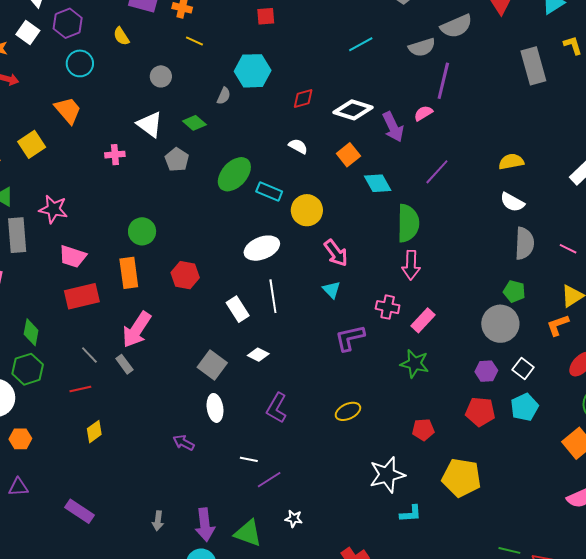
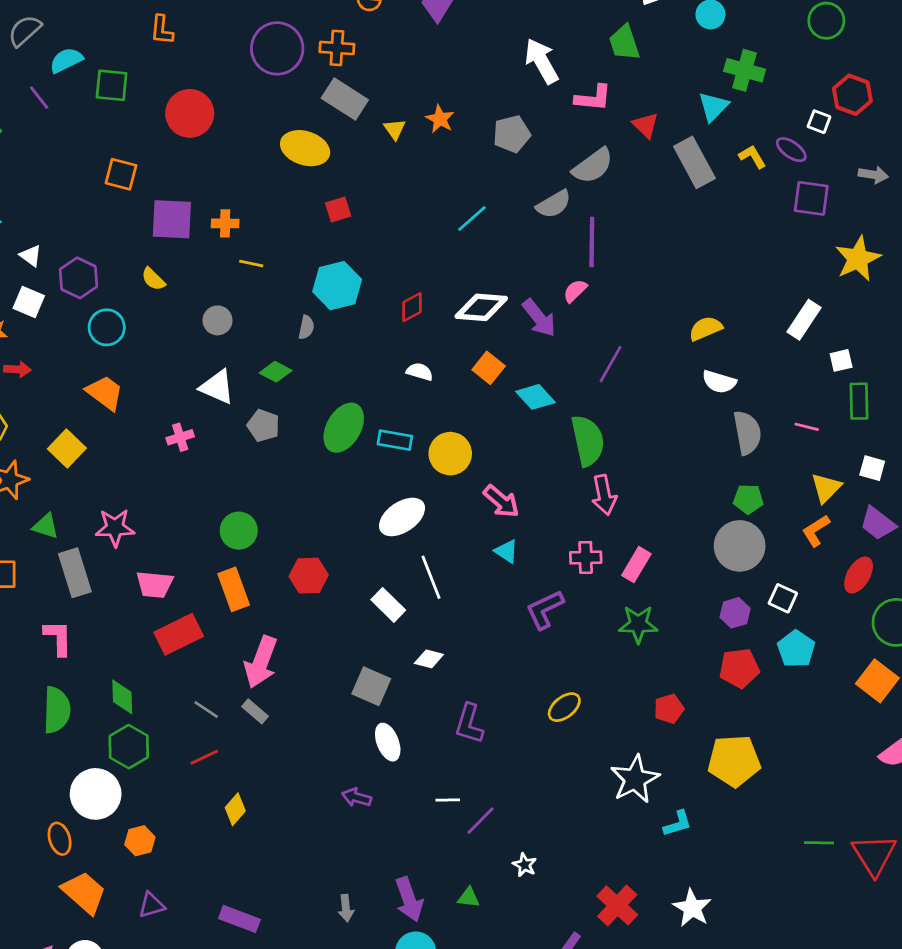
gray rectangle: (533, 66) -> (694, 162), moved
white star: (294, 519) -> (525, 865), turned 30
green triangle: (248, 533) -> (469, 898), size x0.6

